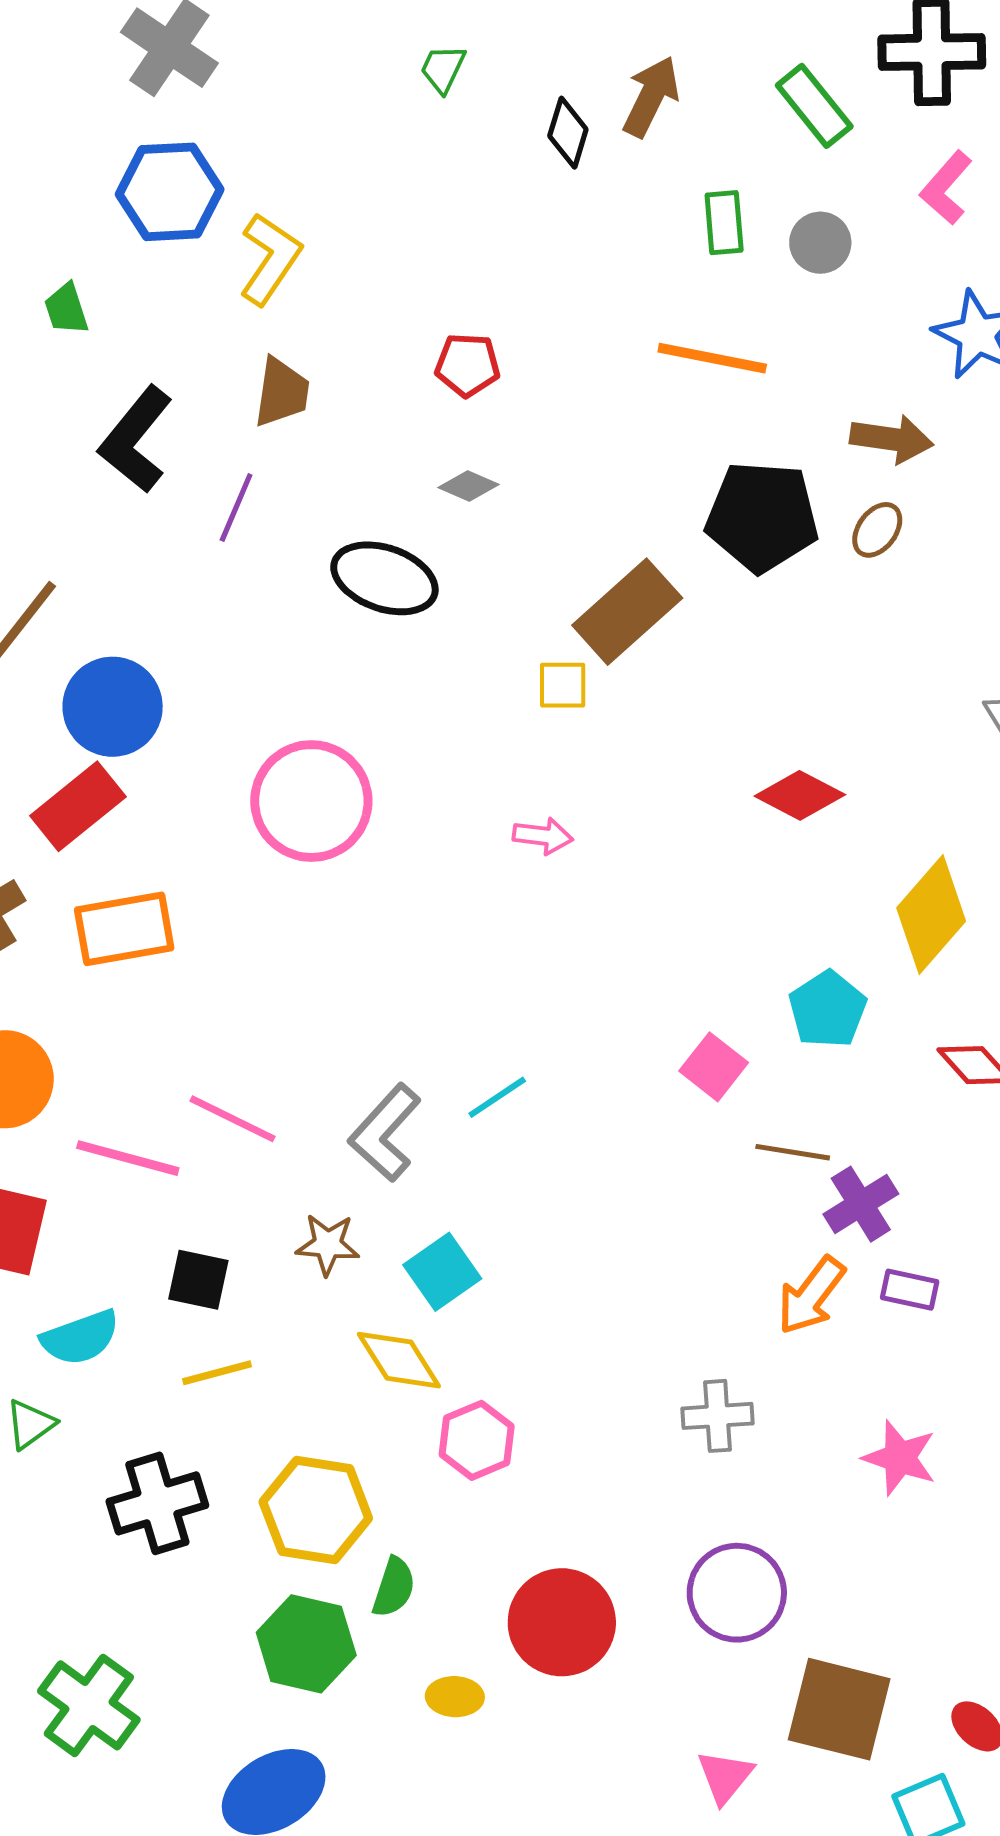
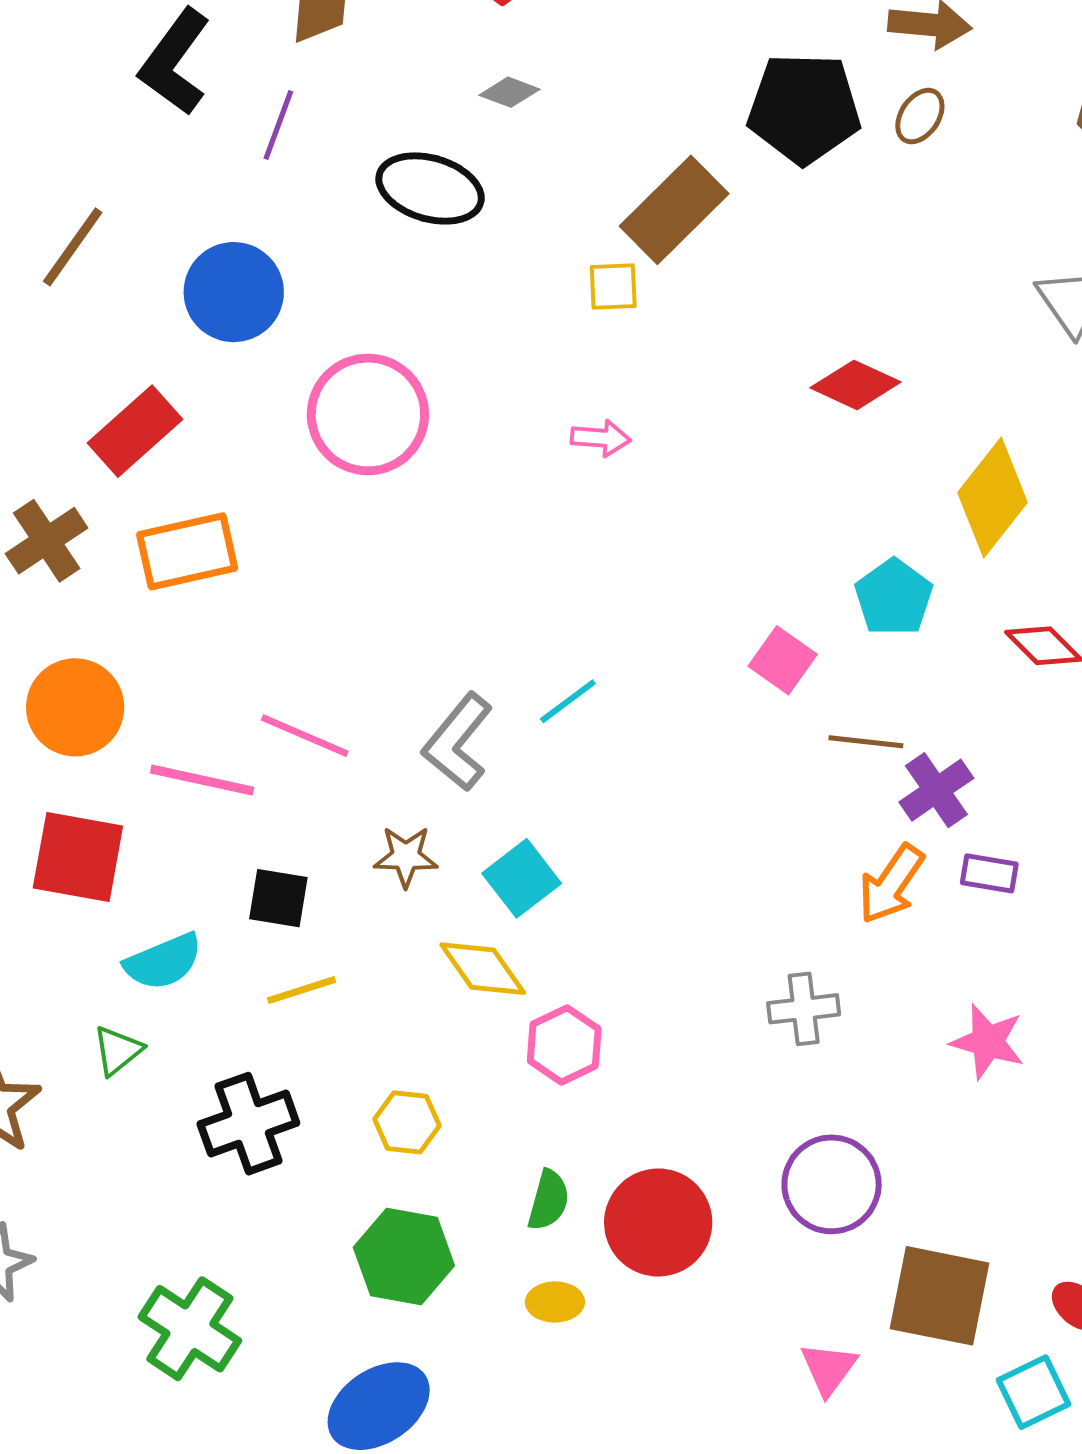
blue circle: (113, 707) -> (234, 292), moved
yellow hexagon: (316, 1510) -> (407, 1122), size x0.6
green semicircle: (394, 1587) -> (549, 1200), moved

